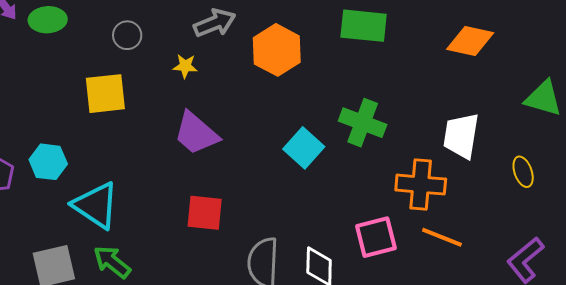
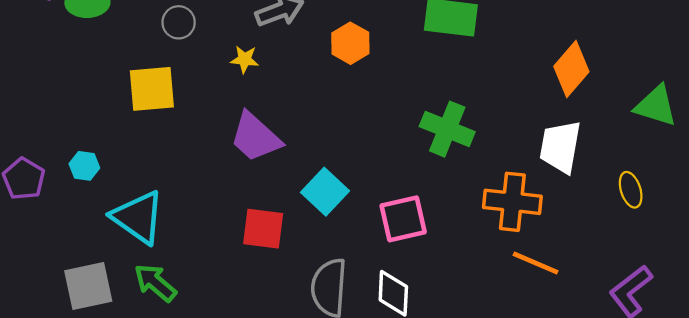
orange diamond: (470, 41) -> (571, 69), moved, turned -63
orange hexagon: (277, 50) -> (350, 43), size x0.7
cyan square: (304, 148) -> (325, 192), moved
cyan hexagon: (48, 162) -> (84, 166), size x0.7
pink square: (376, 237) -> (403, 219), moved

